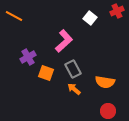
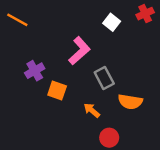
gray rectangle: (73, 69) -> (104, 78), moved
red circle: (108, 111) -> (109, 138), moved

